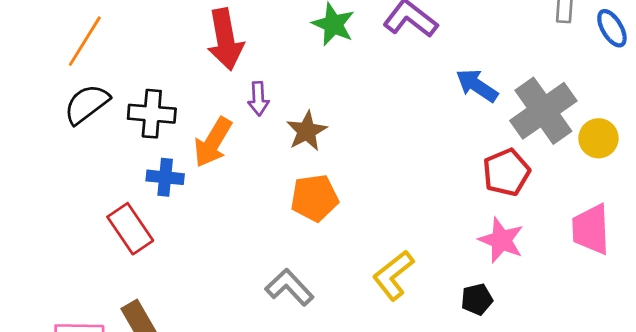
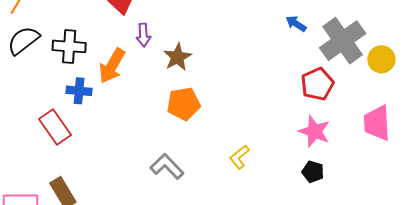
blue arrow: (477, 86) -> (296, 24), size x0.7
yellow L-shape: (393, 275) -> (239, 157), size x0.7
black pentagon: (477, 299) -> (313, 172), moved, turned 30

